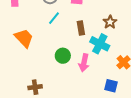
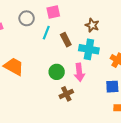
cyan line: (54, 18) -> (46, 33), moved
brown cross: (35, 87) -> (66, 94), moved

